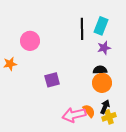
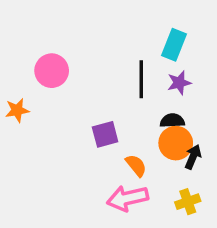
black line: (82, 29) -> (141, 79), moved
purple square: (52, 80) -> (105, 134), moved
black arrow: (105, 107) -> (193, 157), moved
orange semicircle: (89, 111) -> (136, 165), moved

